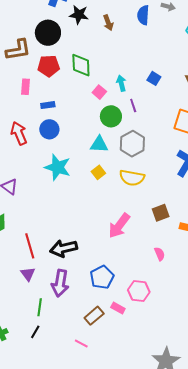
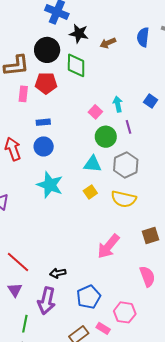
brown arrow: (108, 23) -> (108, 43), turned 84
green diamond: (81, 65) -> (76, 65), moved
pink rectangle: (25, 87) -> (23, 94), moved
red line: (30, 246) -> (18, 262), turned -35
black arrow: (64, 248) -> (58, 273), moved, size x0.6
pink semicircle: (160, 254) -> (147, 276), size x1.5

